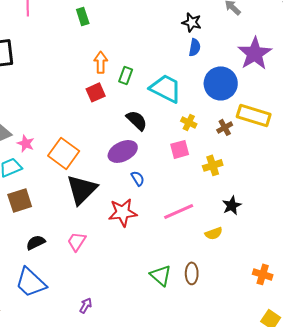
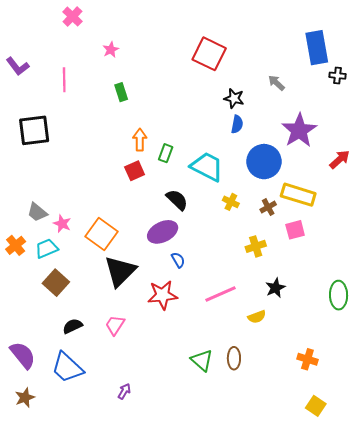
pink square: (180, 149) -> (295, 230), moved
brown square: (20, 200) -> (56, 283), turned -30

